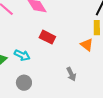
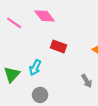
cyan arrow: (22, 55) -> (35, 68), turned 98

